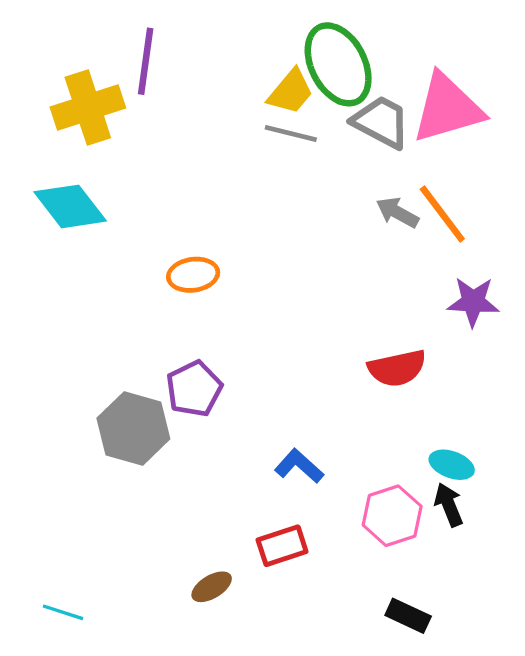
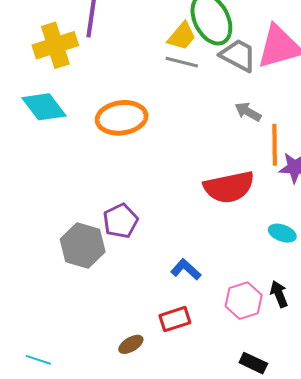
orange line: (442, 214) -> (275, 145), moved, turned 36
orange ellipse: (193, 275) -> (122, 118), moved, size x1.6
red semicircle: (397, 368) -> (229, 187), moved, size x1.4
cyan ellipse: (452, 465) -> (282, 233), moved

